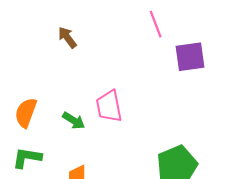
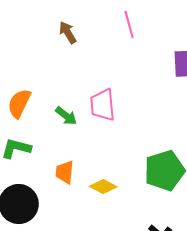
pink line: (156, 24) -> (129, 25), moved

